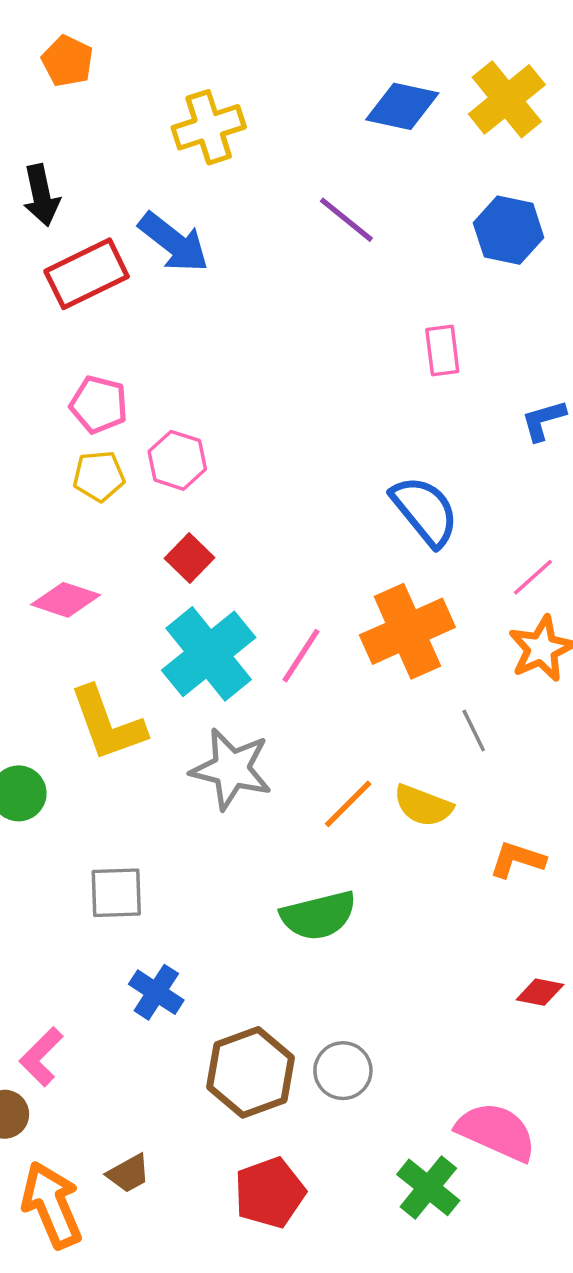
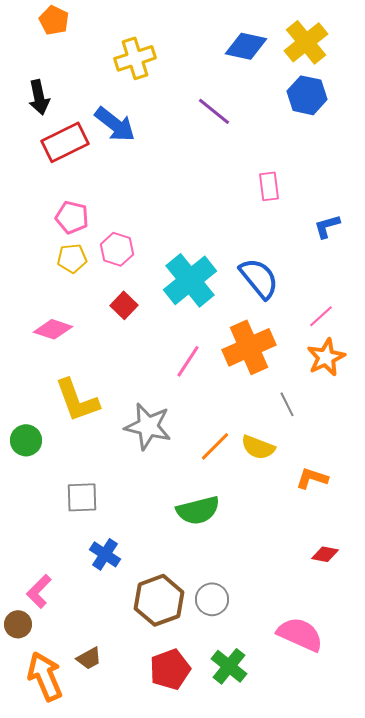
blue hexagon: (509, 230) -> (307, 95), moved
cyan cross: (209, 654) -> (190, 280), moved
green cross: (428, 1187) -> (229, 666), moved

